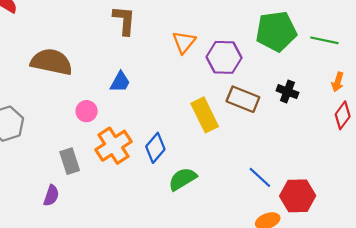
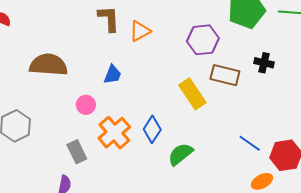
orange triangle: (184, 42) -> (140, 31), moved, turned 30

